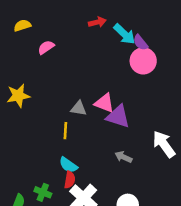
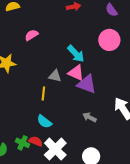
cyan arrow: (124, 34) -> (76, 54), moved
purple semicircle: (140, 42) -> (111, 10), moved
pink semicircle: (46, 47) -> (31, 35), moved
red semicircle: (70, 180) -> (36, 141), moved, turned -80

